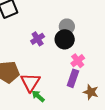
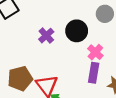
gray circle: (67, 27) -> (105, 14), moved

